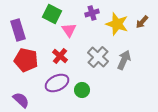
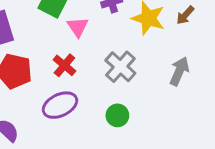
gray arrow: (124, 60) -> (179, 71), moved
green circle: (82, 90) -> (117, 115), moved

